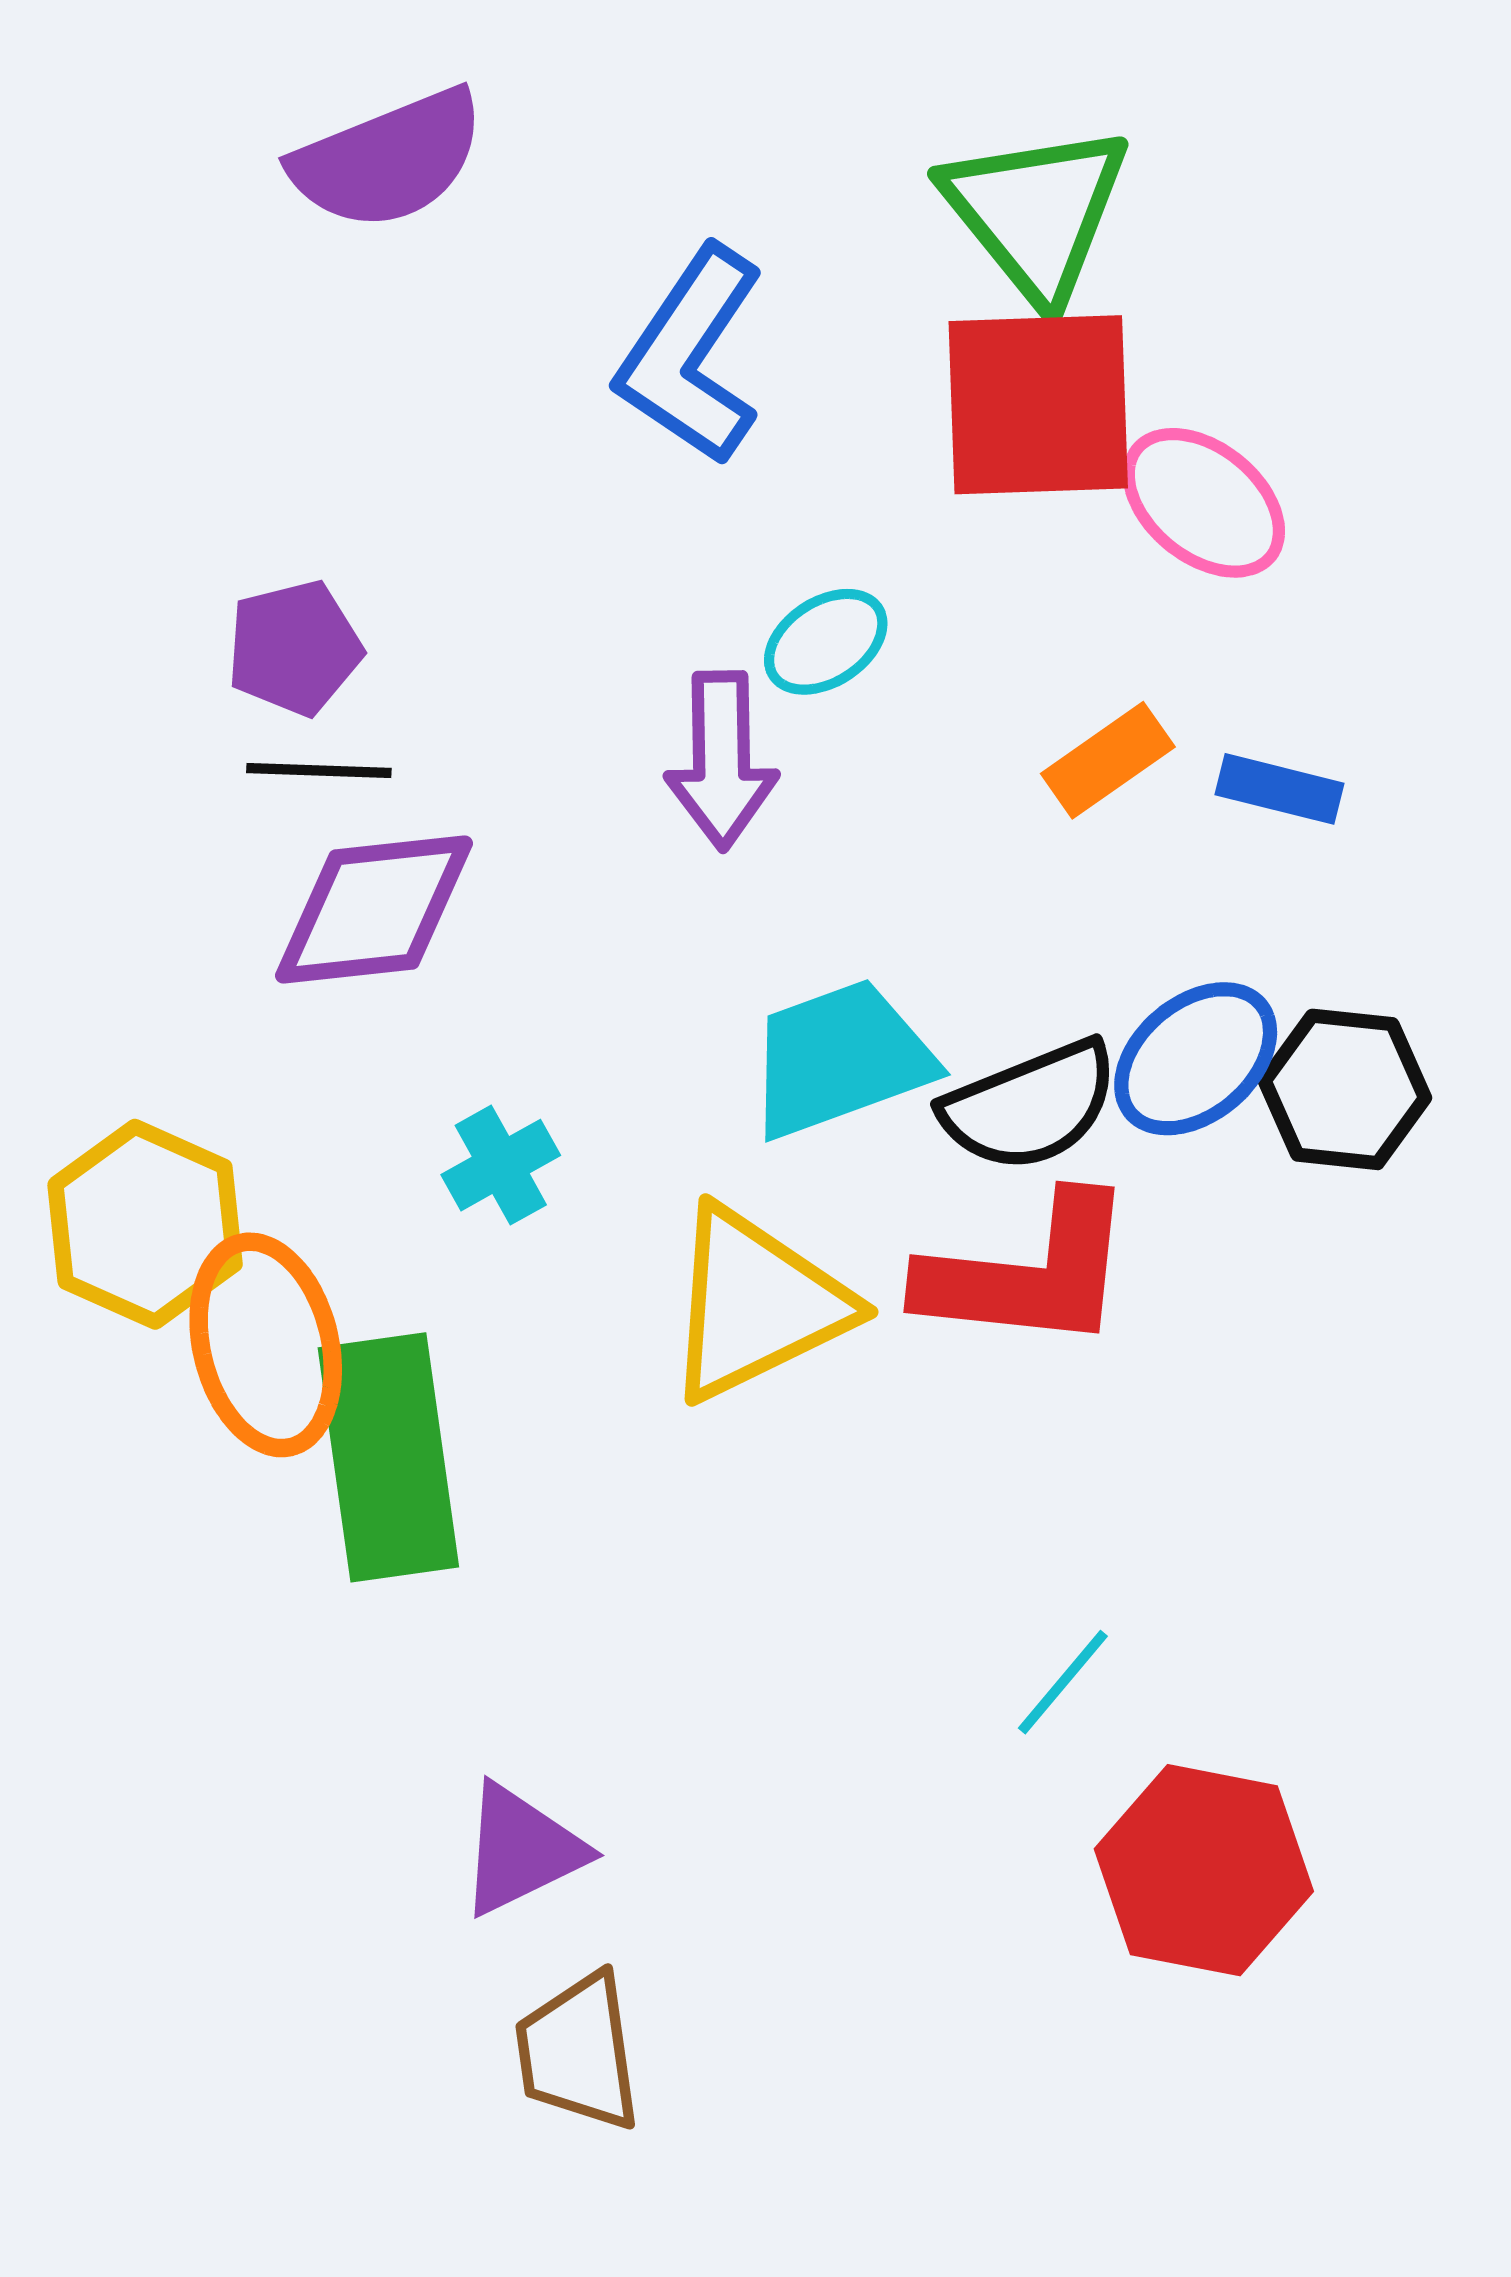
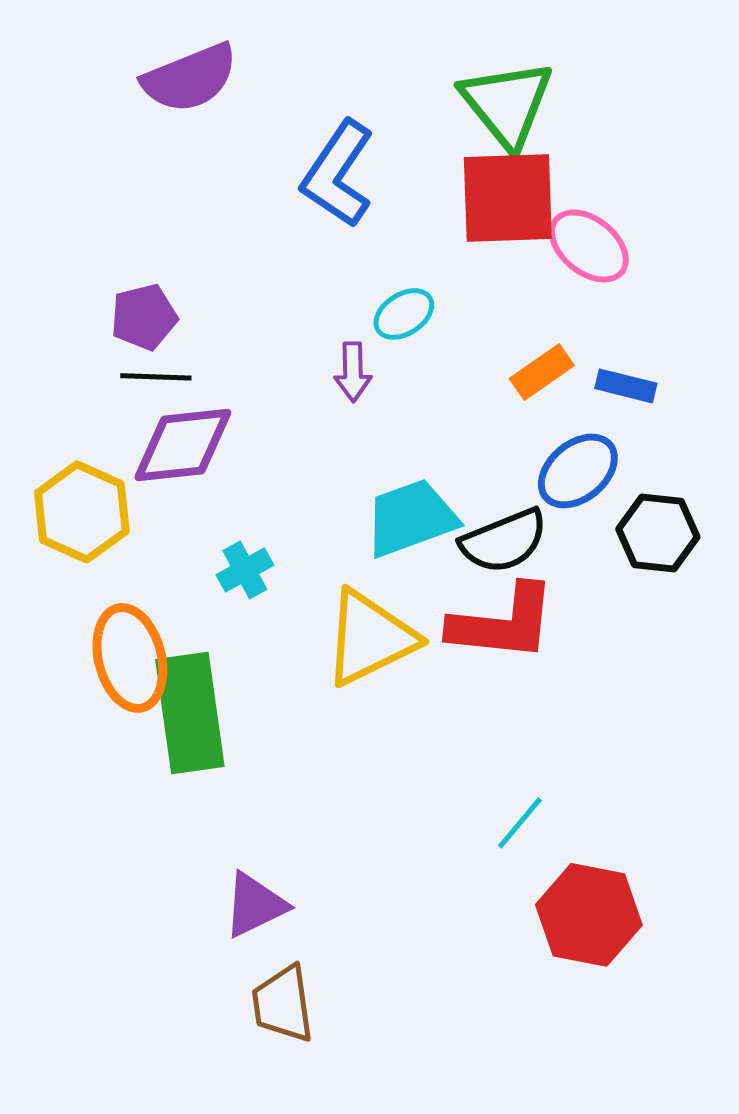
purple arrow: (721, 760) -> (353, 372), size x0.7
blue ellipse: (1196, 1059) -> (578, 471), moved
yellow hexagon: (145, 1224) -> (82, 512), moved

